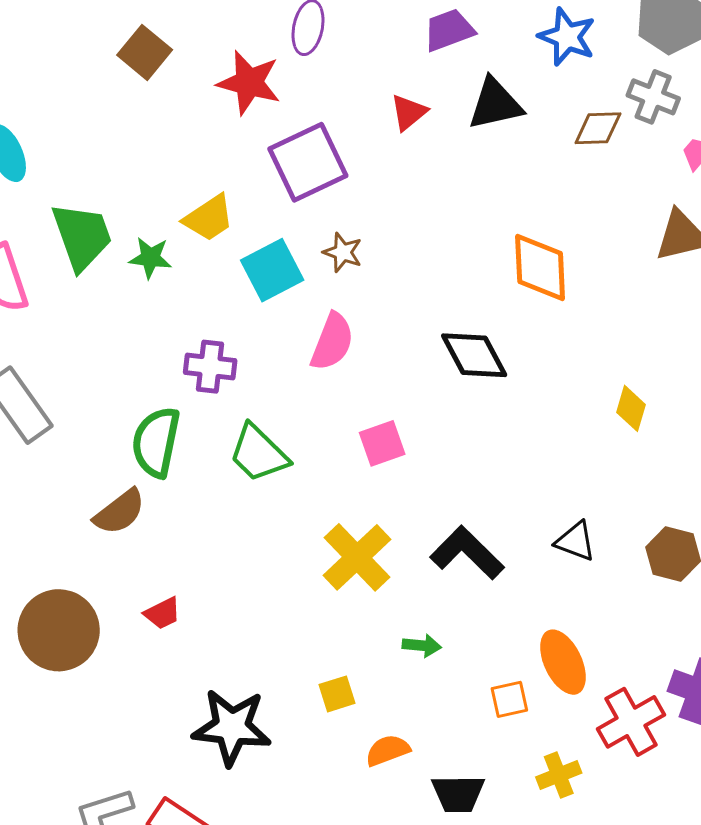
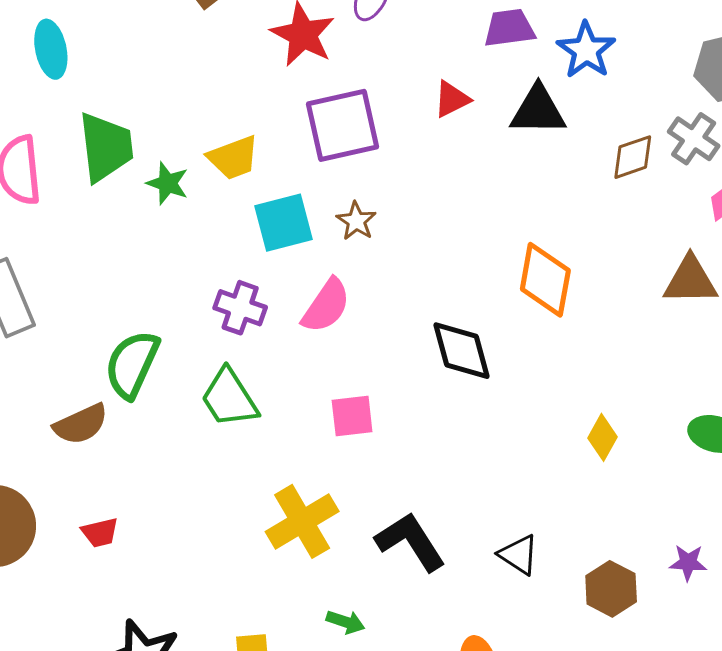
blue star: (567, 37) -> (586, 50), moved
brown diamond: (598, 128) -> (633, 157), turned -30
purple cross: (210, 367) -> (240, 308), moved

